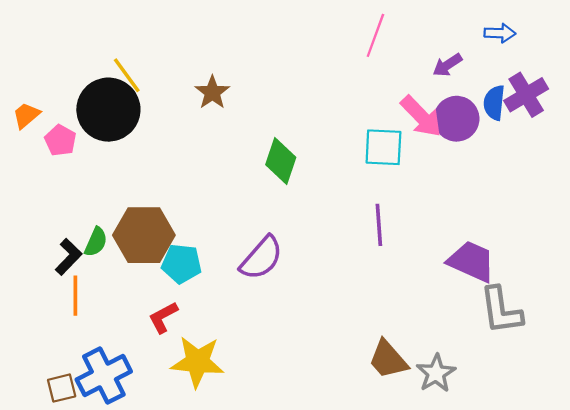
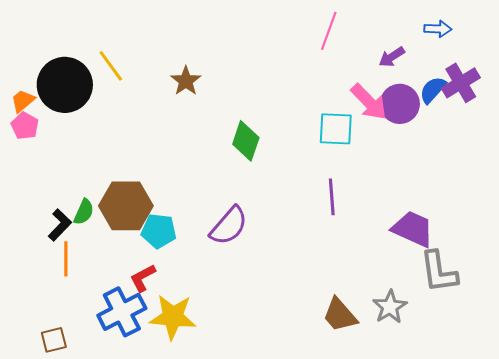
blue semicircle: (494, 103) -> (433, 90), turned 36
black circle: (108, 110) -> (65, 85), moved
pink pentagon: (60, 140) -> (25, 126), moved
gray star: (436, 373) -> (390, 307), moved
blue cross: (104, 375) -> (122, 312), moved

